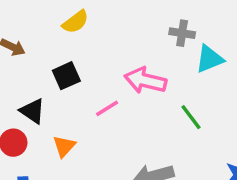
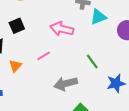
pink line: (107, 108) -> (44, 56), moved
green line: (191, 117) -> (92, 61), moved

